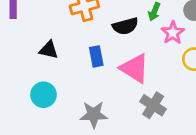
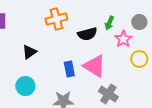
black triangle: (49, 50) -> (29, 52), turned -49
blue rectangle: (96, 56) -> (69, 69), moved

